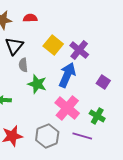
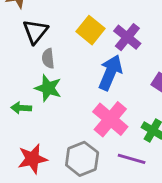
green star: (37, 84) -> (48, 88), moved

